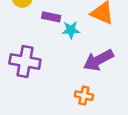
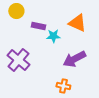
purple cross: (25, 62) -> (18, 60), turned 30

